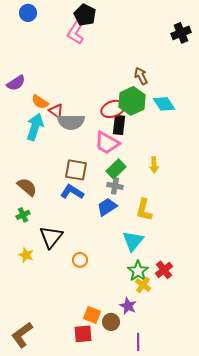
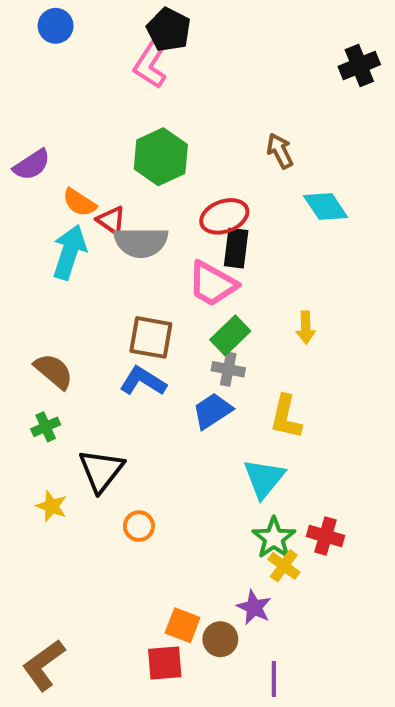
green hexagon: (132, 101) -> (161, 157), moved
orange circle: (80, 260) -> (139, 526), moved
red cross: (164, 270) -> (326, 536), turned -36

